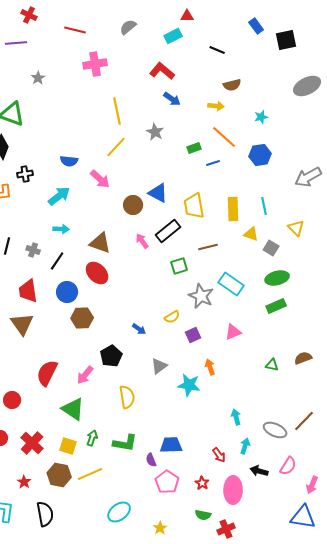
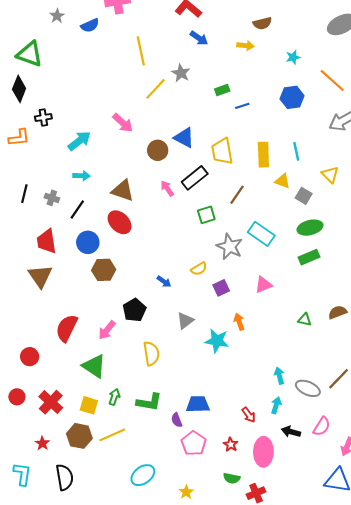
orange line: (224, 137) -> (332, 80), moved
yellow line: (116, 147) -> (156, 89), moved
blue semicircle: (69, 161) -> (90, 25), moved, turned -30
brown line: (208, 247) -> (237, 195), turned -42
cyan arrow: (236, 417) -> (279, 376), moved

